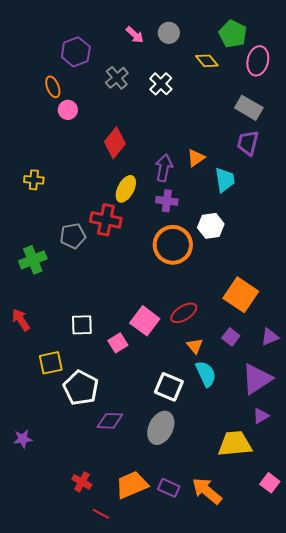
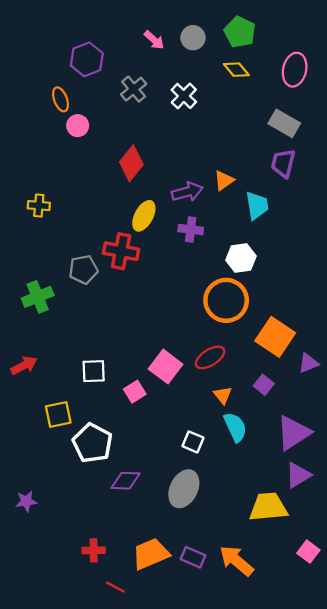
green pentagon: (233, 34) -> (240, 32), moved
purple arrow: (164, 168) -> (187, 192), turned 64
orange circle: (173, 245) -> (226, 300), moved
red arrow: (21, 320) -> (24, 365), turned 95
purple triangle: (270, 337) -> (308, 363), moved
white square: (169, 387) -> (193, 442), size x0.7
purple triangle: (261, 416) -> (298, 475), size x1.4
red cross: (82, 482) -> (94, 550), turned -30

